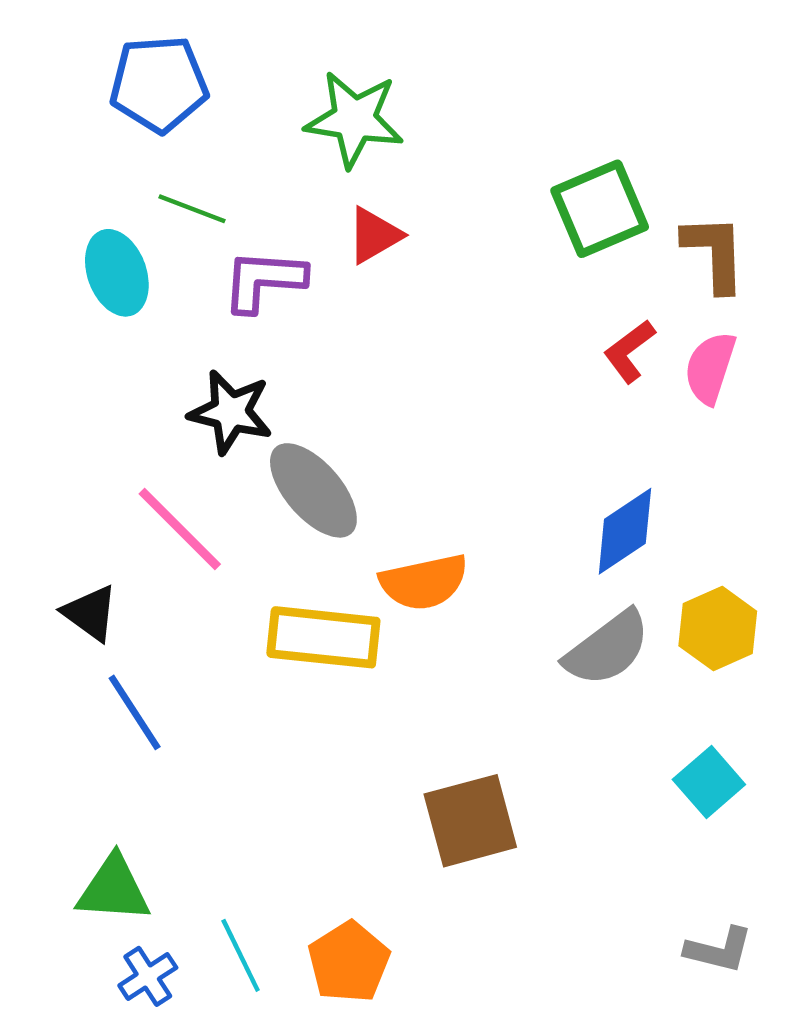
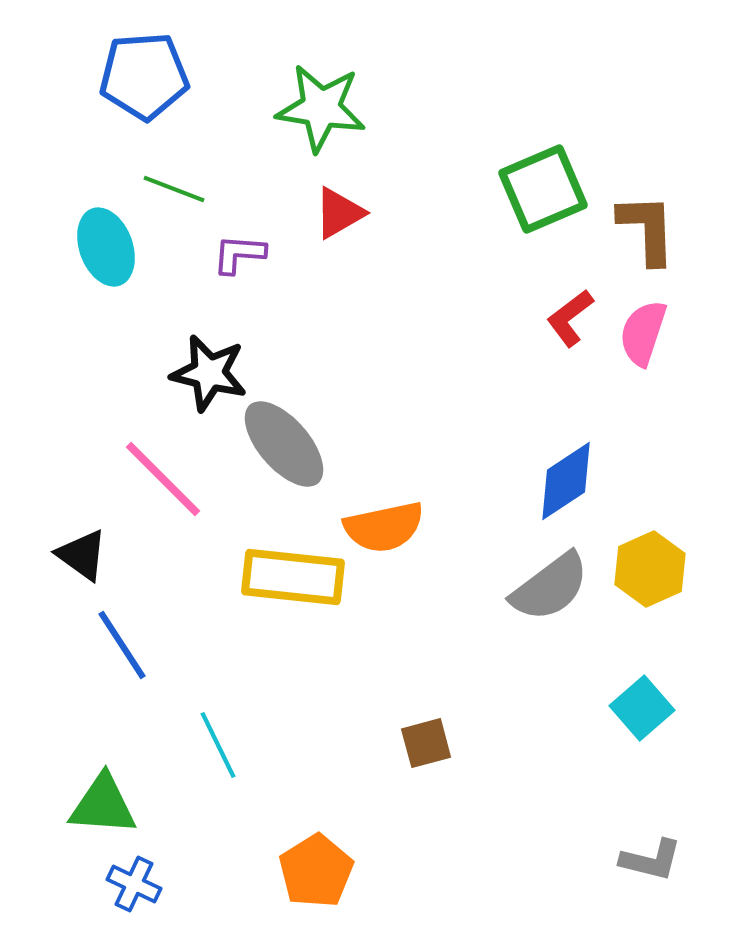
purple L-shape: (264, 281) -> (239, 254), size x0.7
brown square: (470, 821) -> (426, 743), size x0.6
cyan line: (241, 955) -> (218, 745), moved
blue cross: (148, 976) -> (134, 884), turned -32

